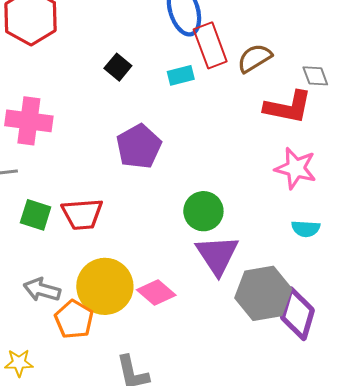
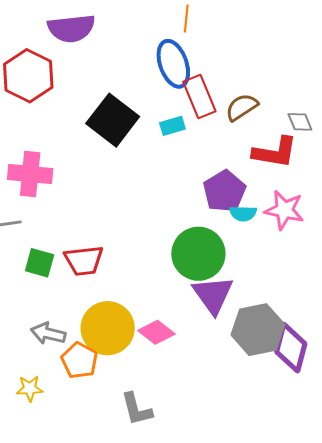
black square: (118, 67) -> (113, 120), size x2.0
purple pentagon: (139, 147) -> (224, 191), moved
green circle: (203, 211) -> (198, 254), size x1.4
cyan semicircle: (306, 229) -> (243, 213), moved
yellow star: (19, 363) -> (30, 388), moved

